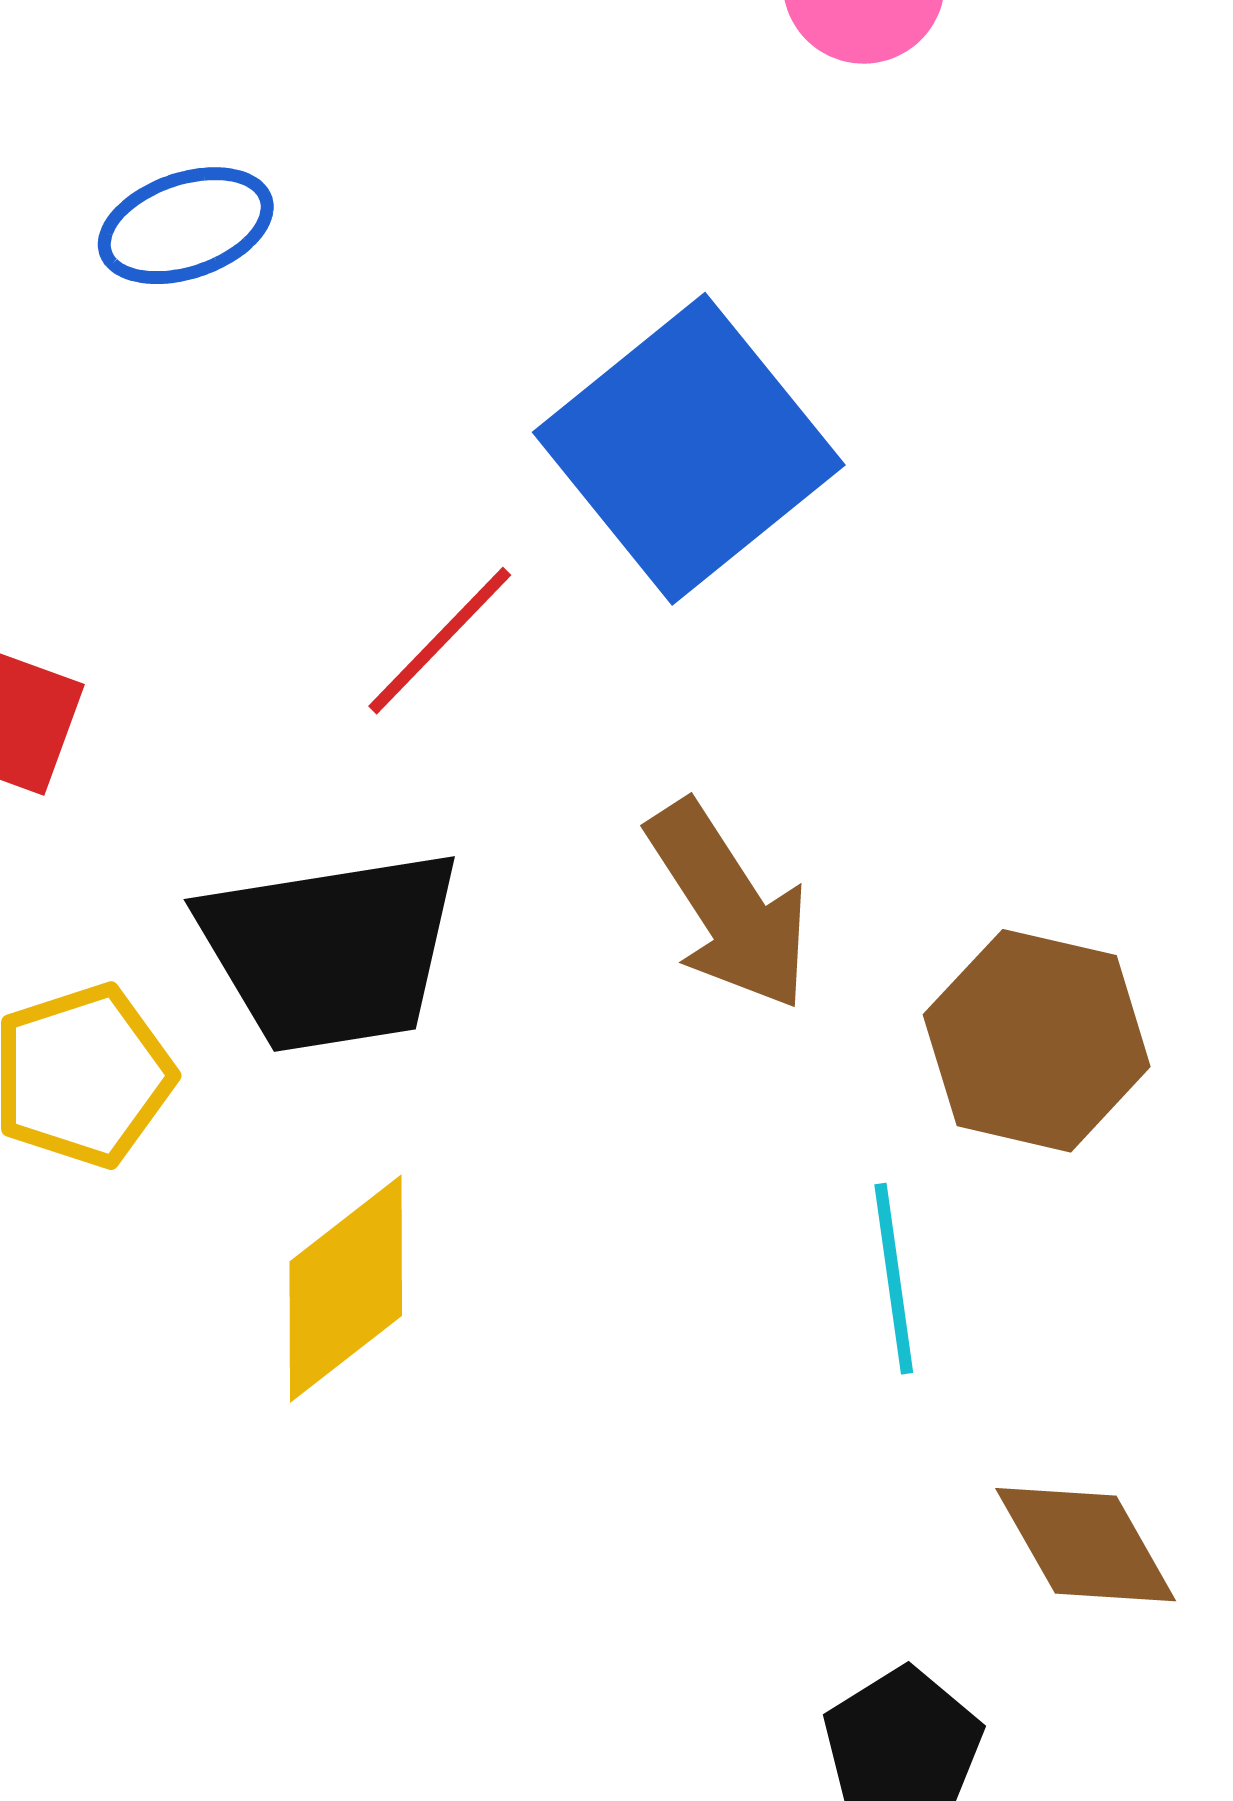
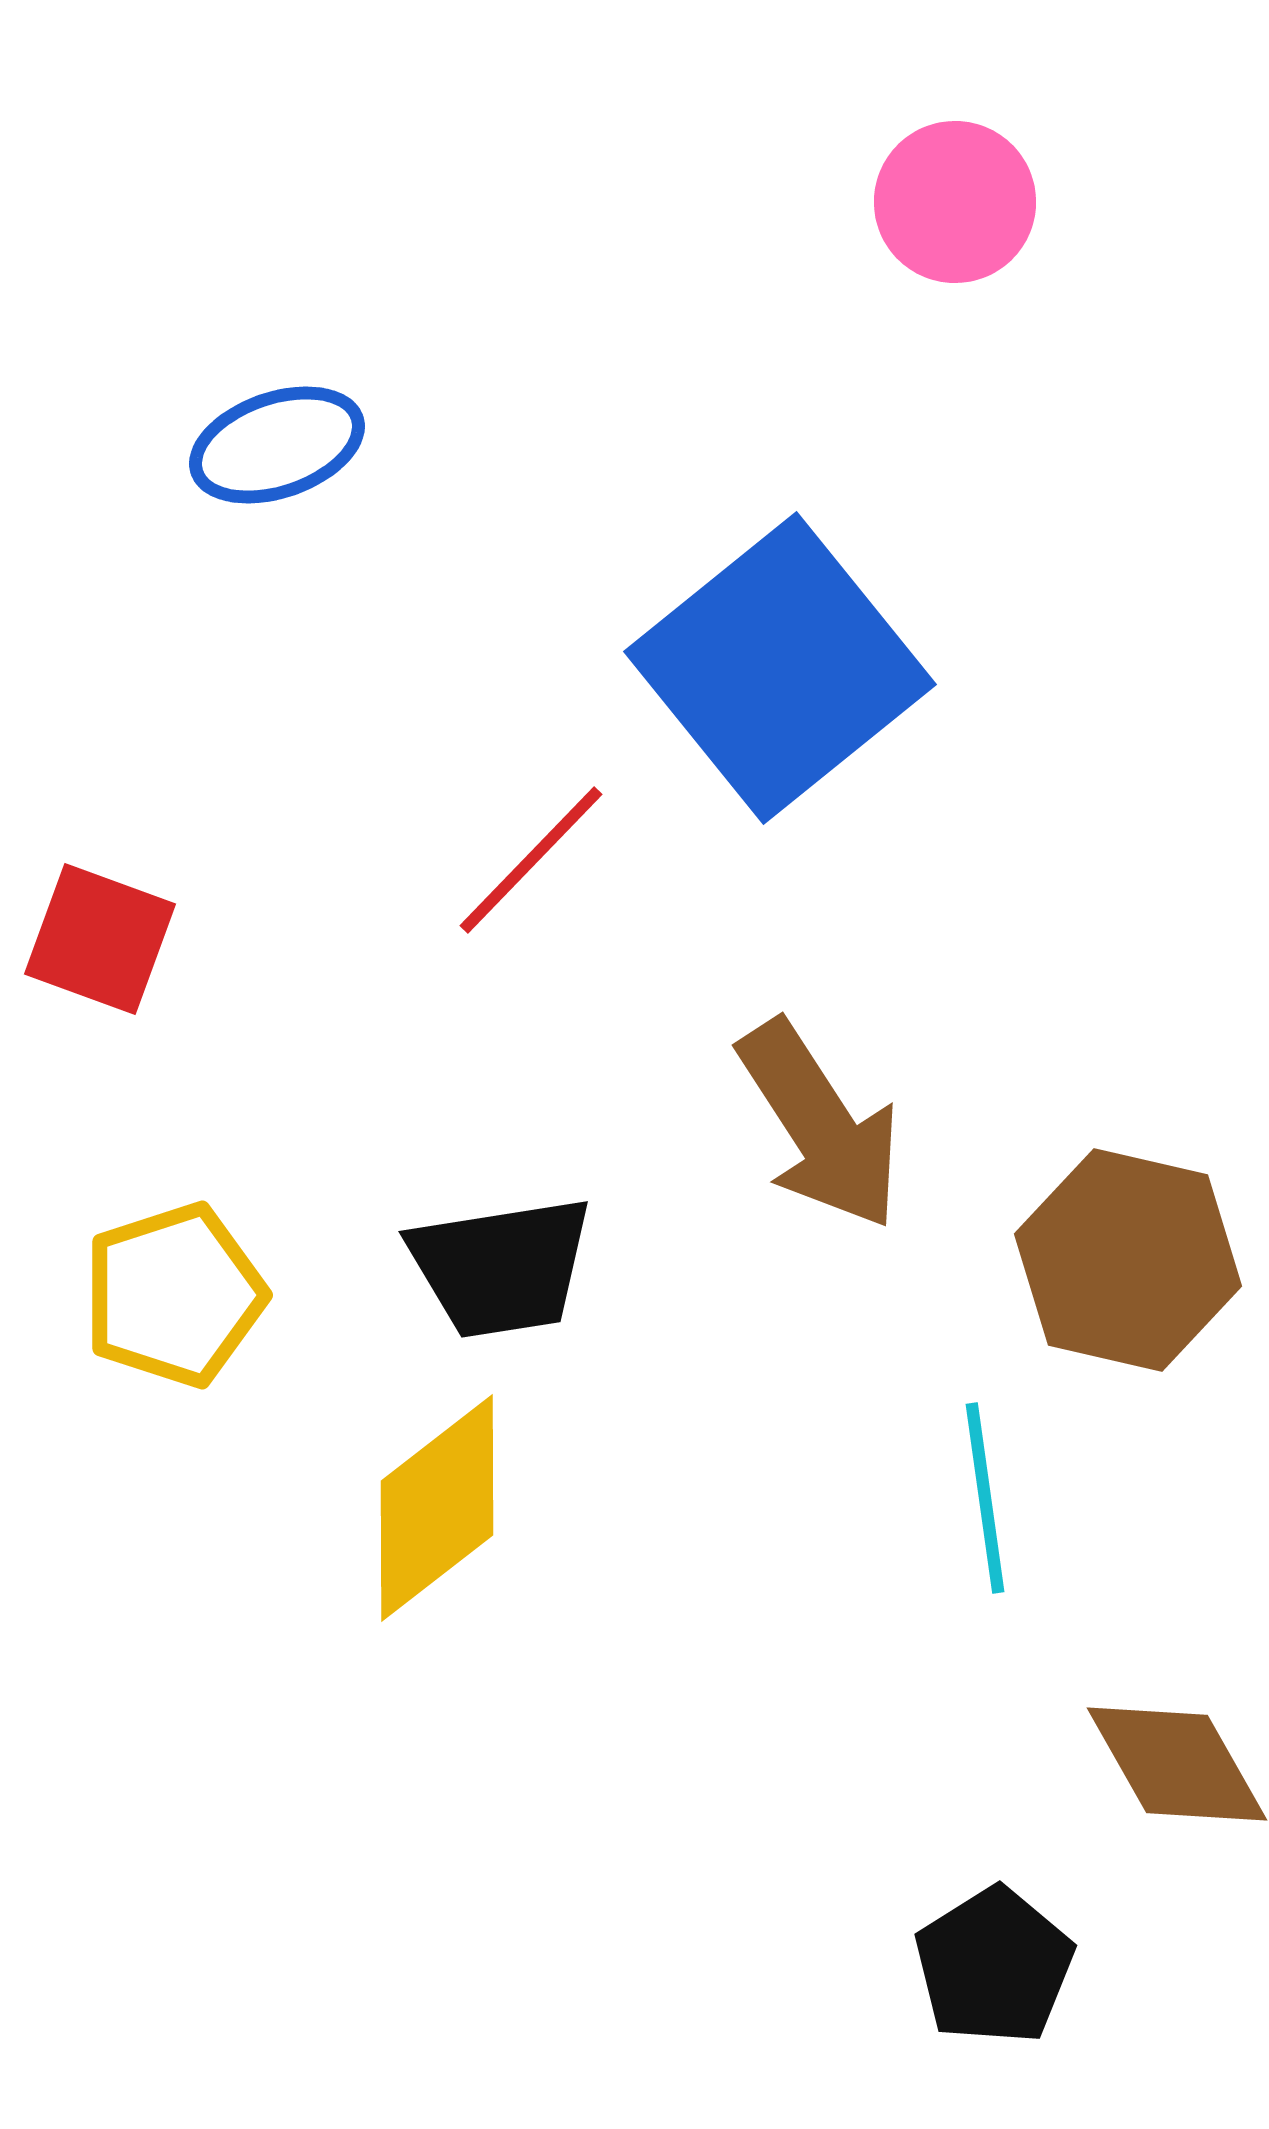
black trapezoid: (331, 951) -> (501, 1267), moved, size x0.7

